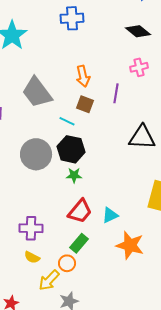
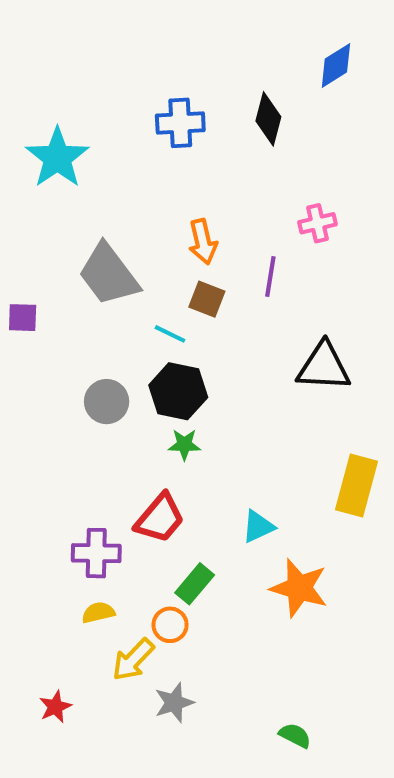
black diamond: (138, 31) -> (268, 119), moved, turned 65
gray circle: (36, 154) -> (107, 402), size x0.7
red trapezoid: (80, 211) -> (160, 518), moved
yellow semicircle: (32, 257) -> (98, 613), turned 140

